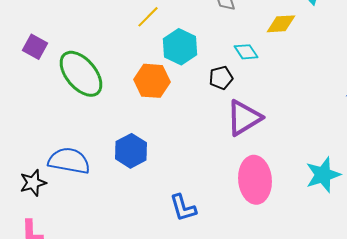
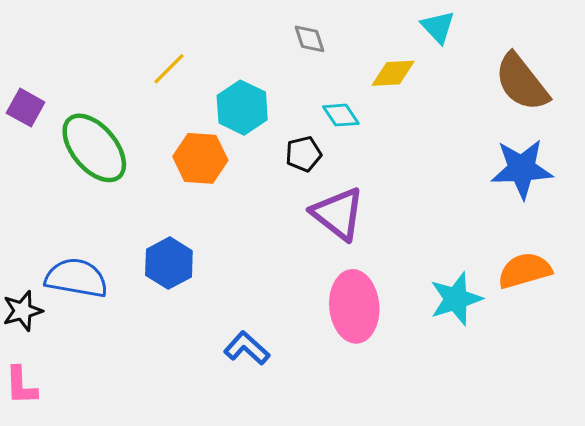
yellow line: (148, 17) -> (169, 69), moved
purple triangle: (244, 118) -> (338, 214), turned -51
blue L-shape: (183, 208) -> (247, 348), turned 148

